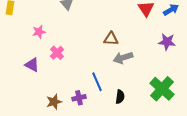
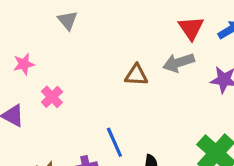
gray arrow: (123, 58) -> (179, 63), moved

